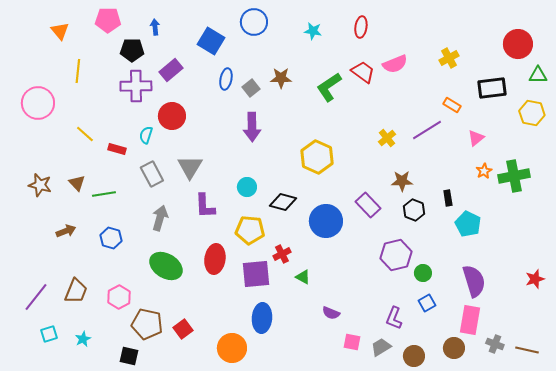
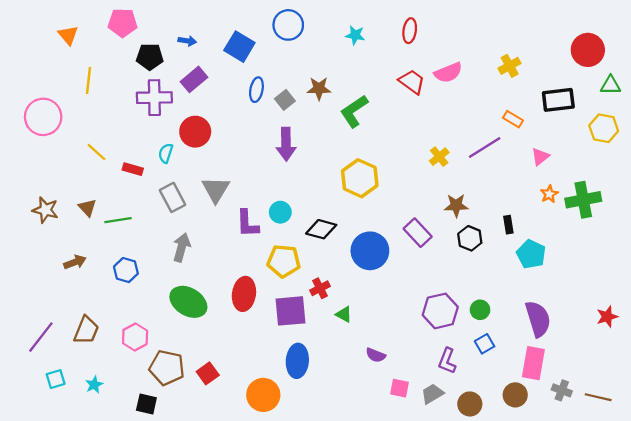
blue arrow: (155, 27) -> (187, 41), moved, turned 105
green L-shape: (329, 87) -> (354, 111), moved
purple L-shape: (205, 206) -> (247, 224), moved
purple hexagon: (396, 255) -> (440, 311), moved

